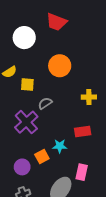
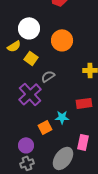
white circle: (24, 38) -> (29, 28), moved
yellow square: (27, 85) -> (31, 58), turned 32
purple circle: (22, 167) -> (26, 145), moved

